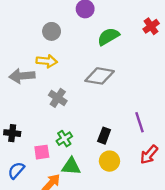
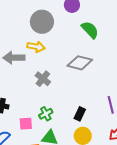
gray circle: (52, 31) -> (42, 22), size x1.5
green semicircle: (108, 37) -> (90, 30), turned 72

